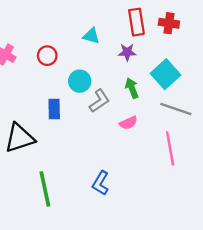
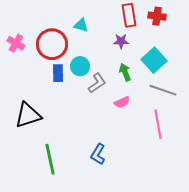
cyan triangle: (91, 36) -> (81, 25), moved
red circle: (47, 56) -> (52, 44), size x1.8
blue rectangle: (54, 109) -> (58, 73), moved

